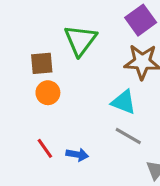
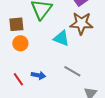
cyan triangle: (124, 102) -> (61, 38), moved
blue arrow: (77, 155) -> (38, 75), moved

